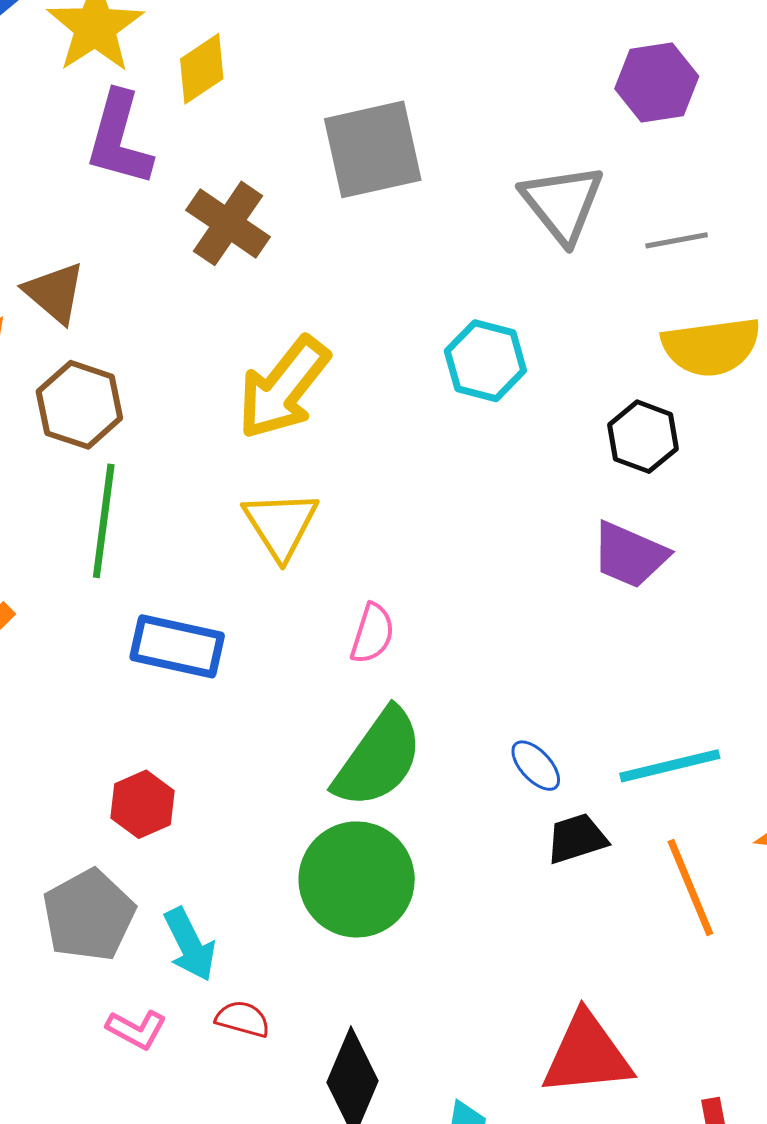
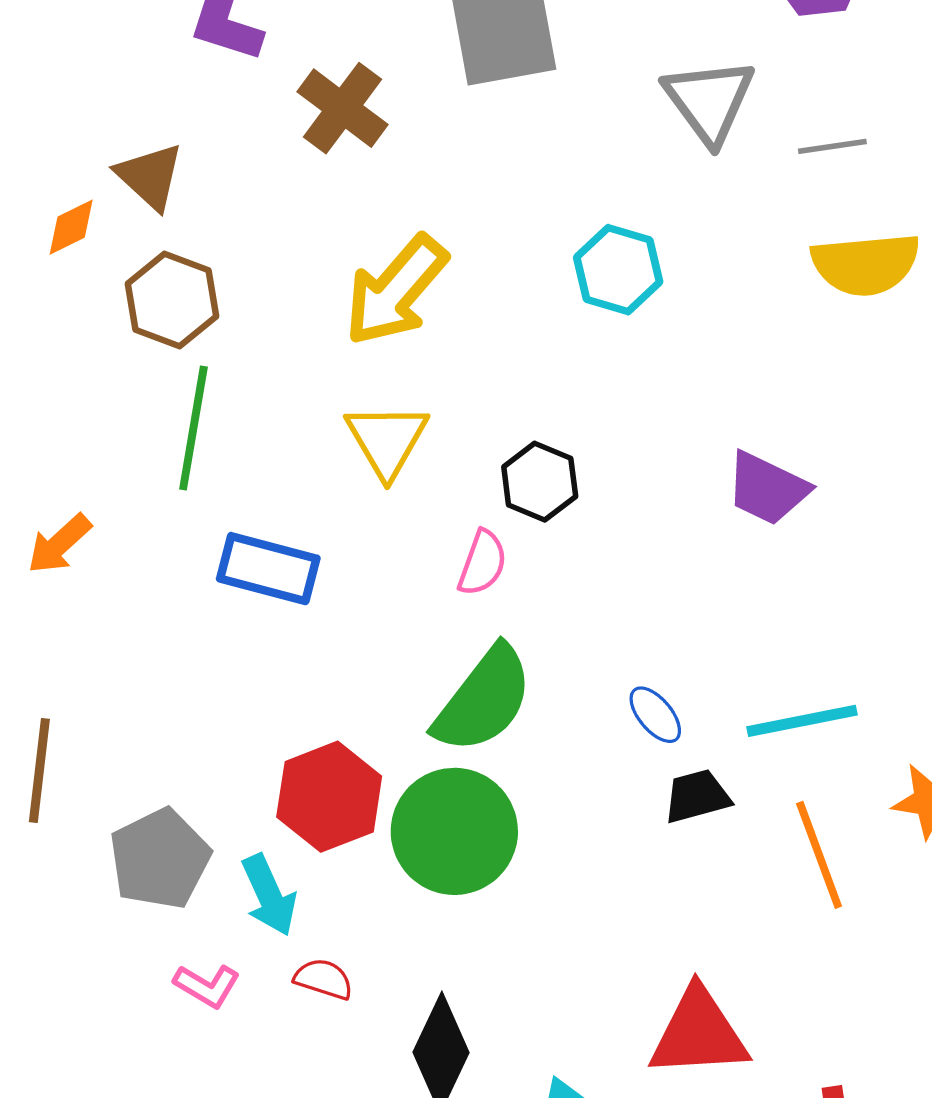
black hexagon: (643, 437) -> (540, 482), moved
red hexagon: (142, 804) -> (329, 797), moved, size x1.5

